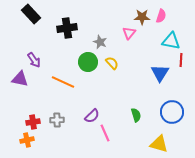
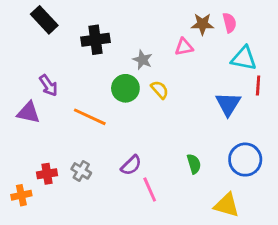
pink semicircle: (161, 16) -> (230, 23), turned -32
pink triangle: (129, 33) -> (184, 47), turned 40
gray cross: (57, 120) -> (81, 171), turned 32
orange cross: (27, 140) -> (21, 195), moved

